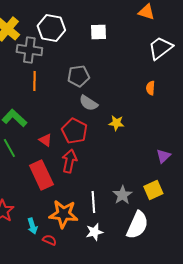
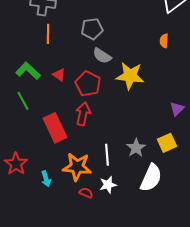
yellow star: (116, 123) -> (130, 76), size x1.8
red triangle: (45, 140) -> (59, 75), moved
red semicircle: (49, 240) -> (86, 193), moved

